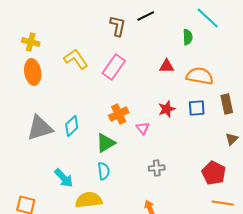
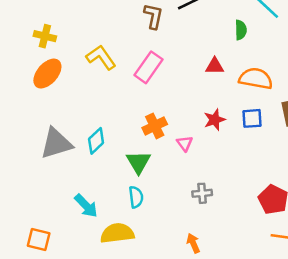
orange ellipse: (33, 72) -> (47, 74), turned 50
green triangle: (106, 143) -> (138, 162), turned -30

